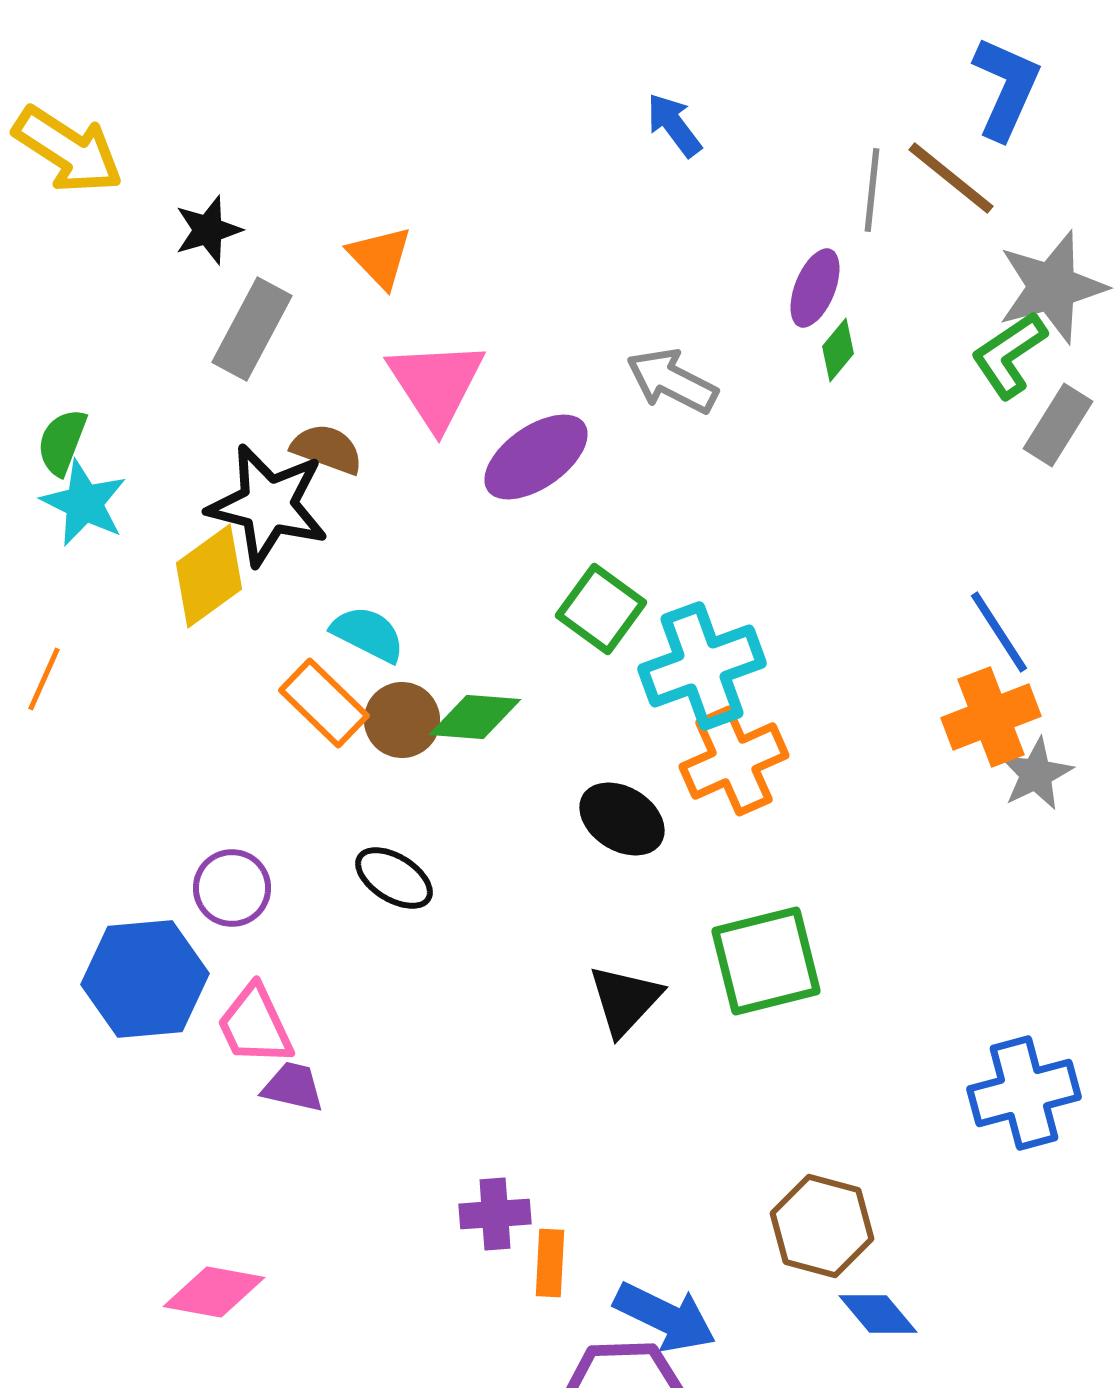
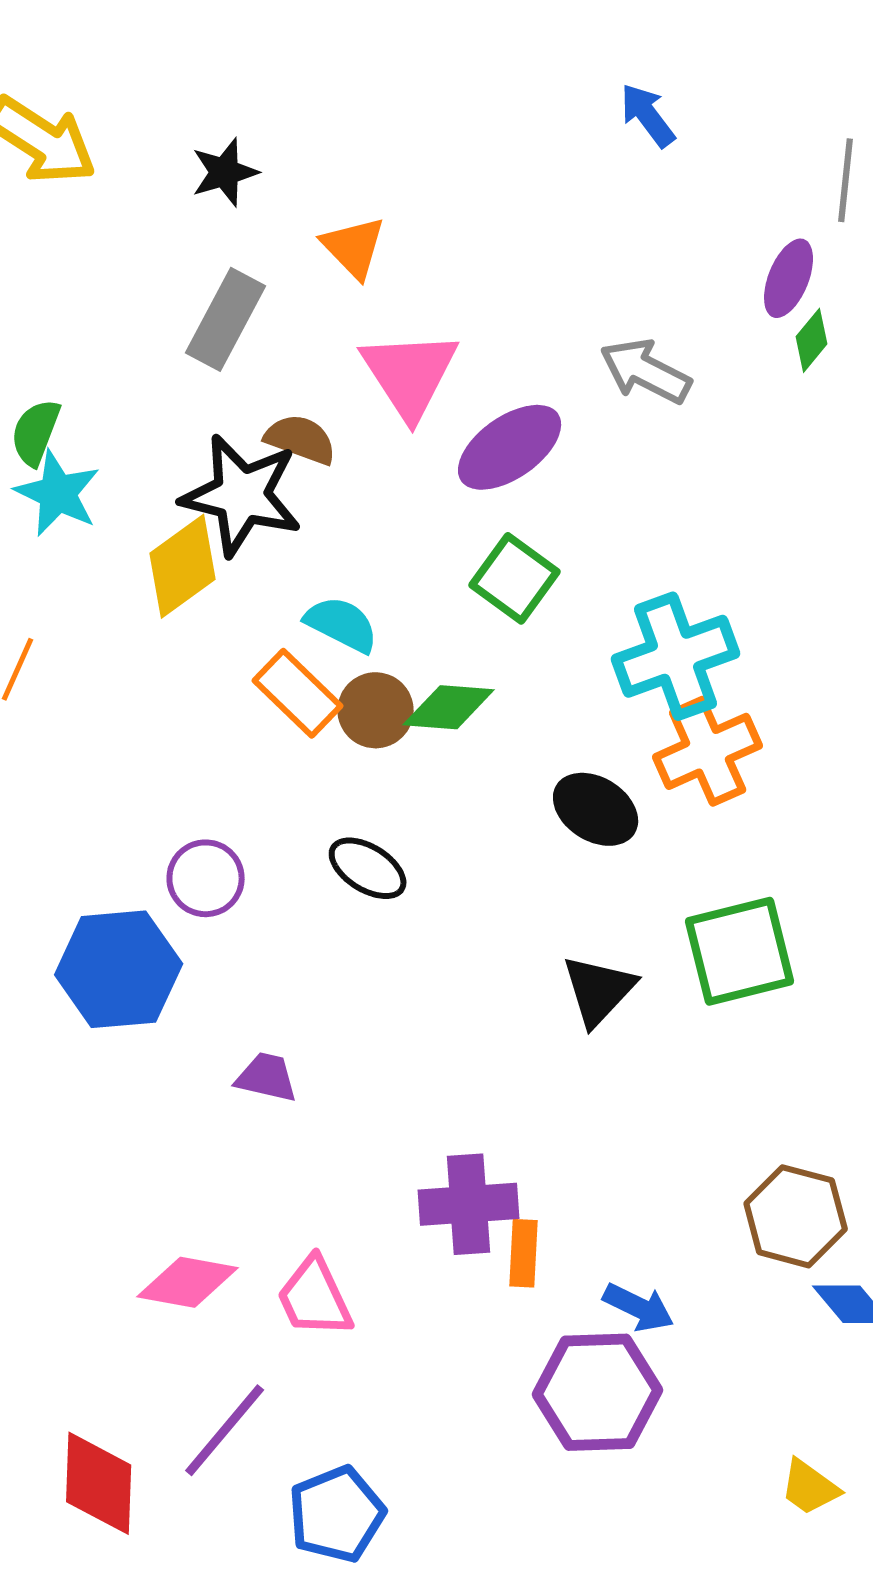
black star: (208, 230) -> (225, 172), moved
green square: (601, 609) -> (515, 578), moved
pink trapezoid: (255, 1025) -> (315, 1297), moved
purple cross: (495, 1214) -> (469, 1204), size x1.4
blue arrow: (665, 1317) -> (639, 1307), size x0.7

